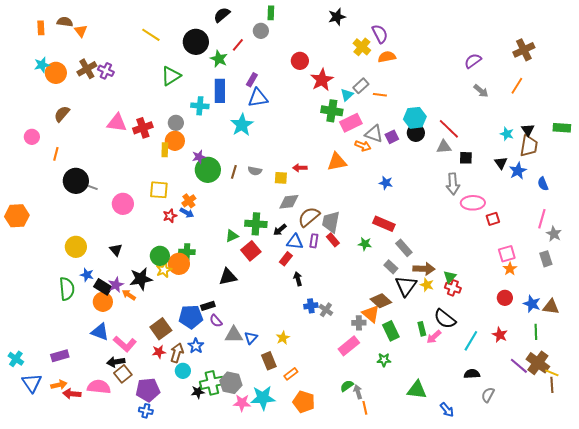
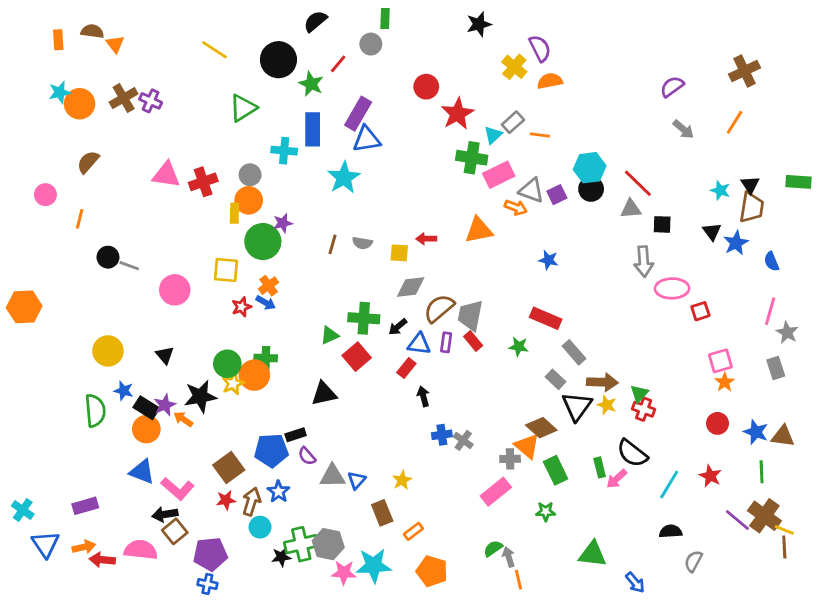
purple rectangle: (252, 80) -> (358, 114), size x1.6
green circle: (208, 170) -> (263, 242), moved
black circle: (76, 181) -> (108, 257), size x0.6

